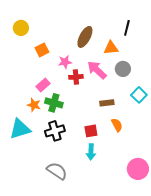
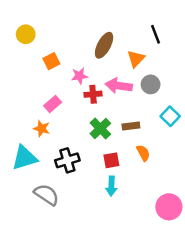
black line: (127, 28) -> (155, 34), turned -35
orange triangle: (111, 48) -> (136, 59), turned -42
pink arrow: (97, 70) -> (119, 86), turned -35
green cross: (54, 103) -> (100, 128), moved, turned 30
gray semicircle: (57, 171) -> (47, 195), moved

